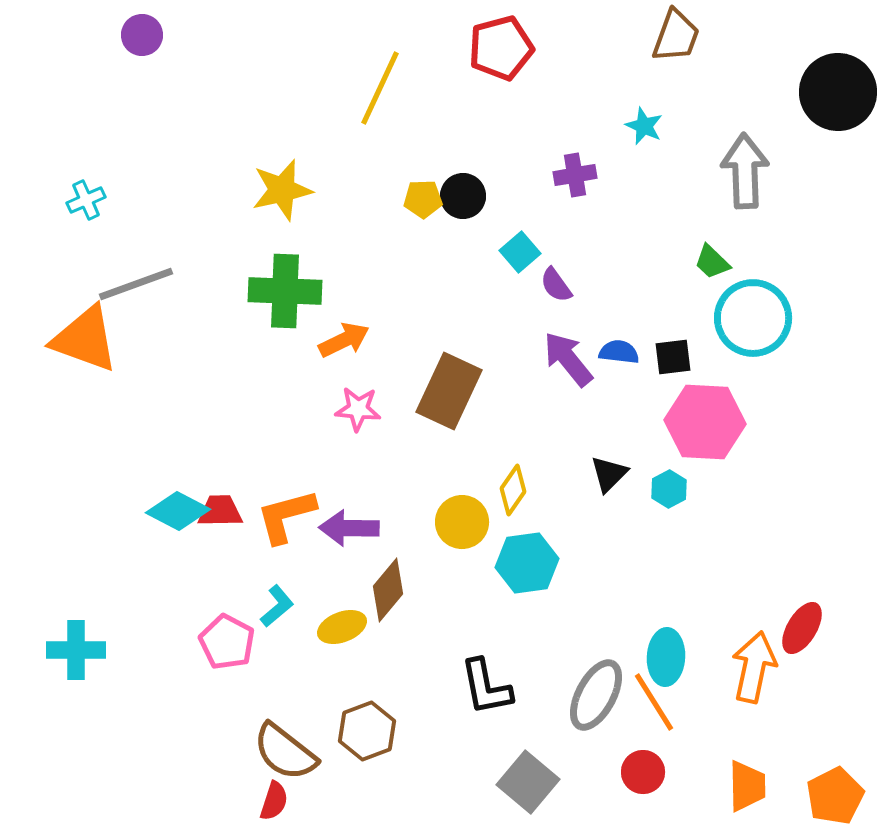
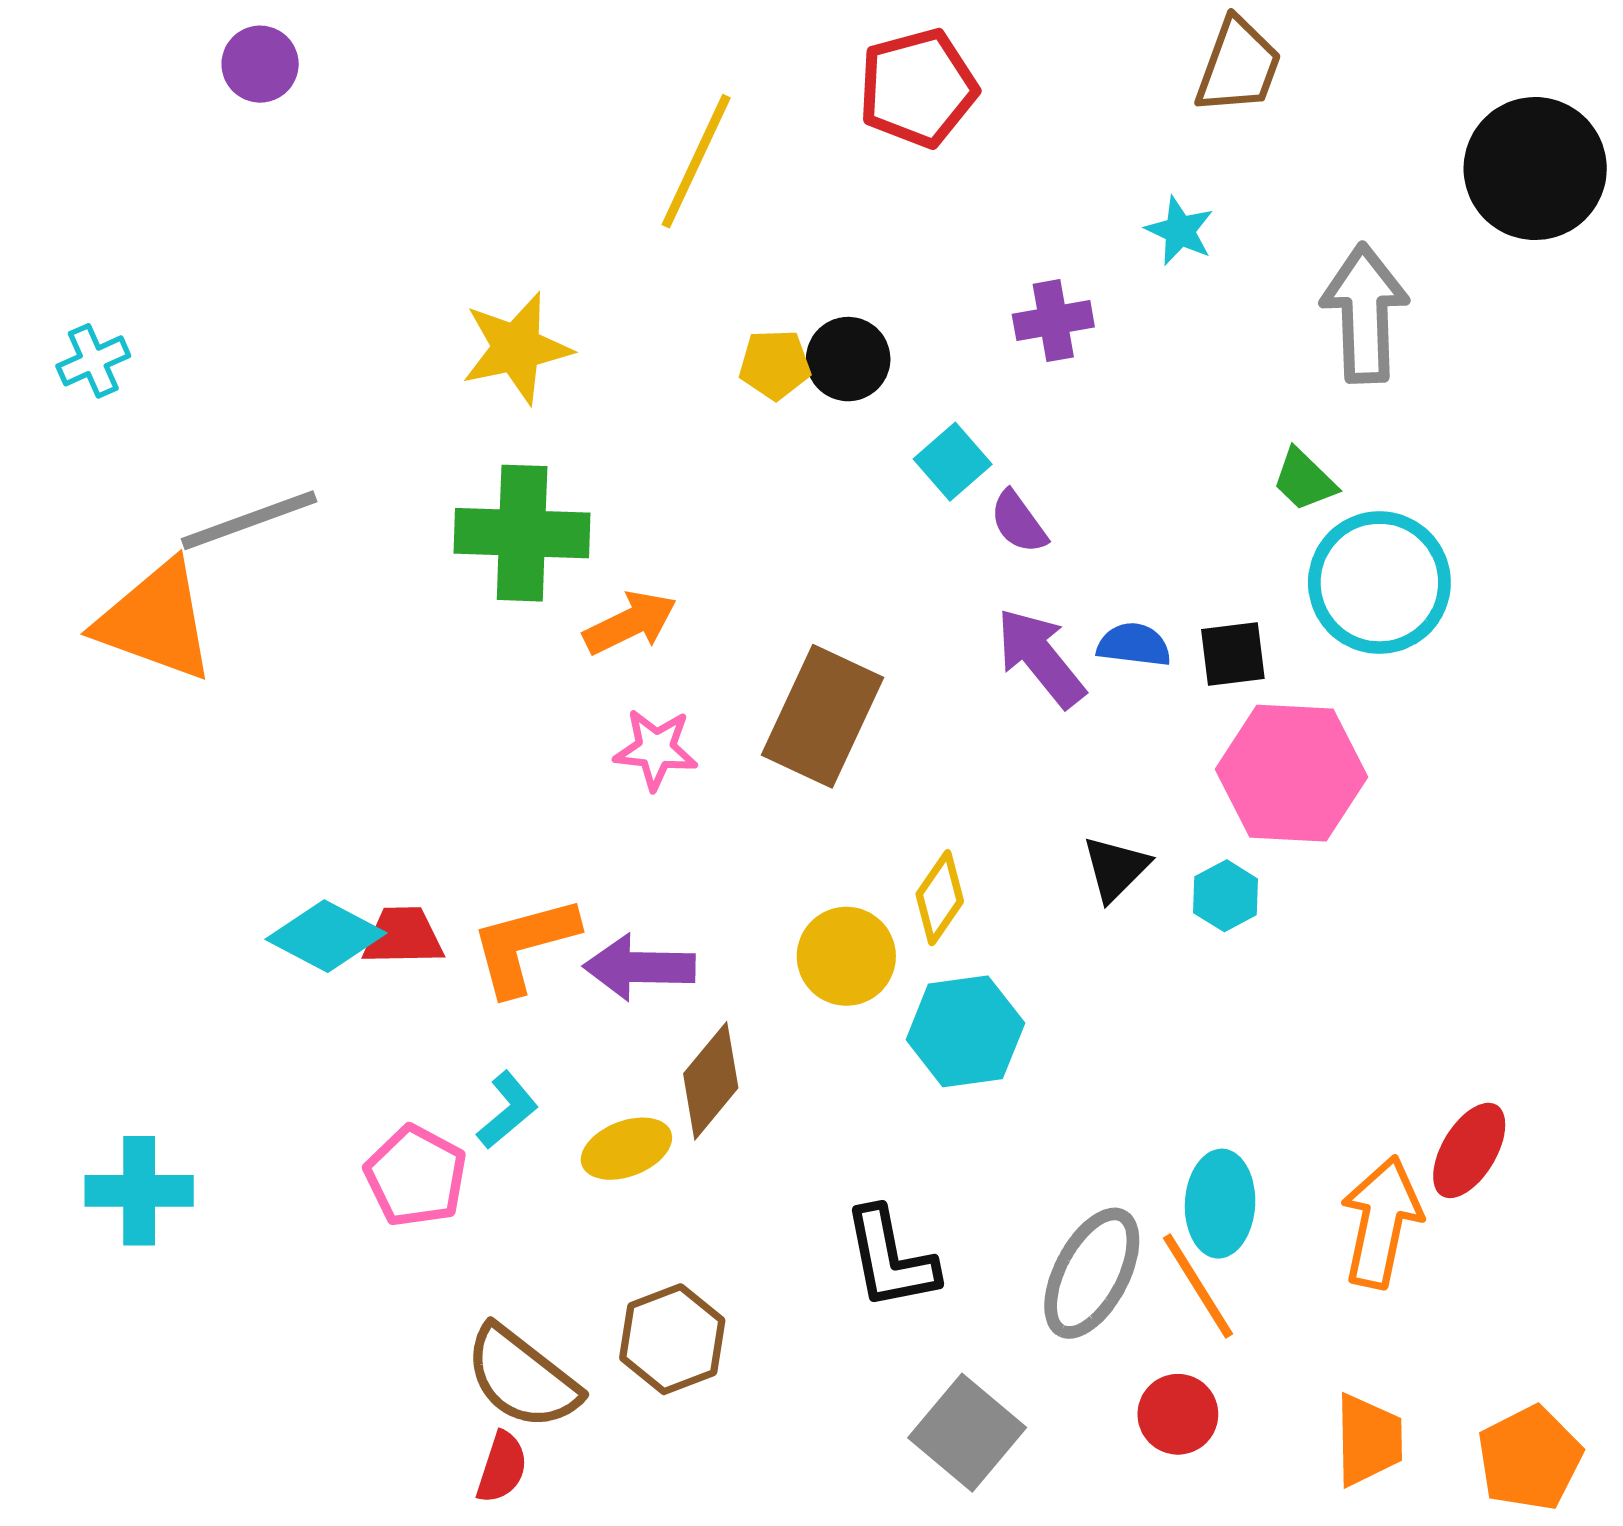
cyan cross: (86, 200) -> (93, 361), moved

